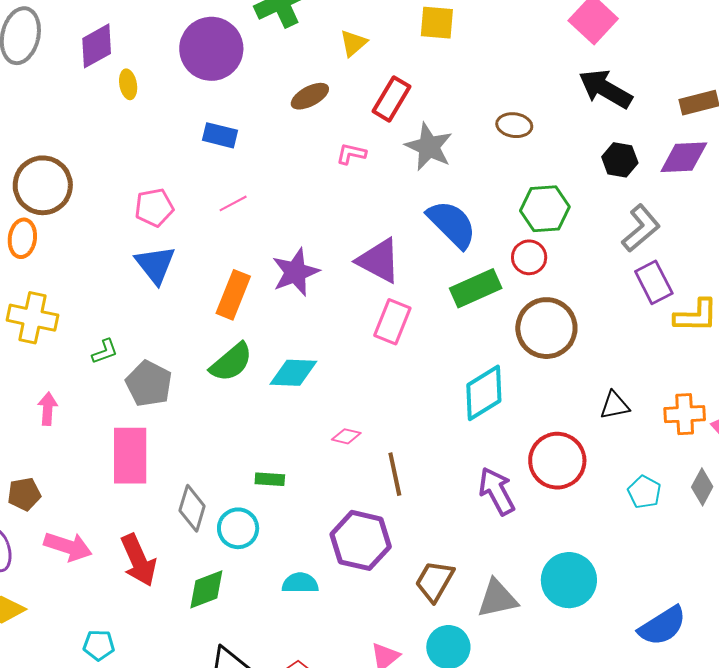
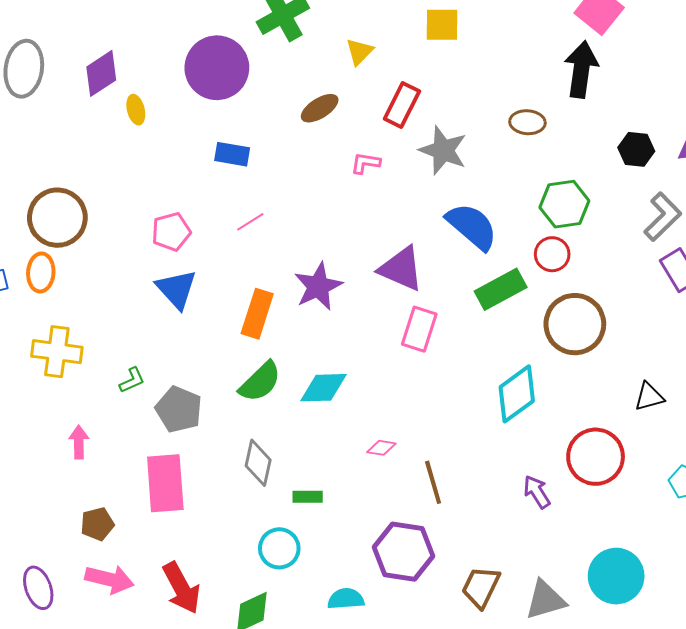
black arrow: (605, 89) -> (581, 69), moved, turned 72
purple arrow: (497, 491) -> (537, 492), size x0.7
brown pentagon: (24, 494) -> (97, 524), moved
gray diamond: (192, 508) -> (258, 463), moved

